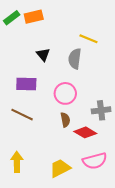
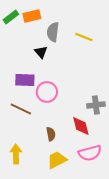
gray semicircle: (75, 59) -> (53, 32), moved
pink circle: (65, 93) -> (47, 92), moved
brown semicircle: (65, 120) -> (51, 134), moved
red diamond: (85, 132) -> (81, 126), turned 45

